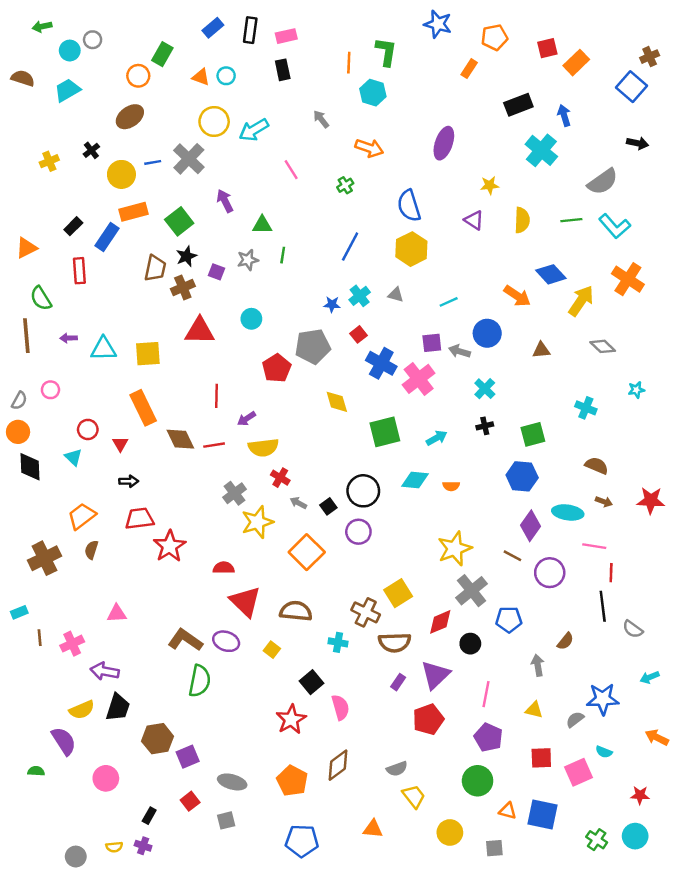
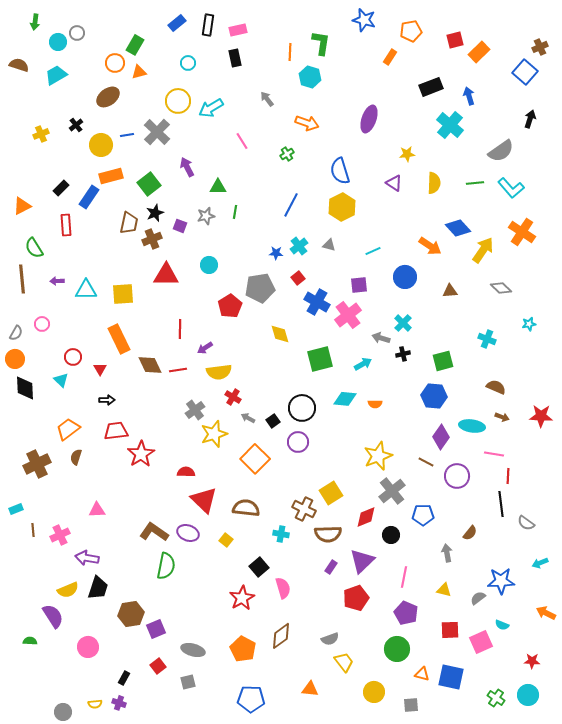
green arrow: (42, 26) -> (35, 22), turned -70
orange triangle: (201, 77) -> (139, 72), moved, turned -35
black arrow: (638, 143) -> (530, 119), turned -84
gray arrow: (460, 351) -> (381, 338), moved

